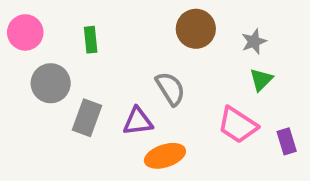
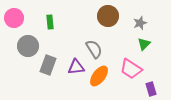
purple rectangle: (287, 141) -> (151, 89), moved
orange ellipse: (165, 156) -> (99, 76), moved, turned -35

